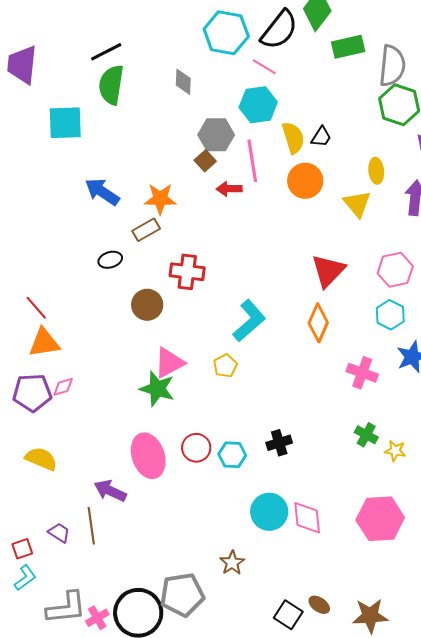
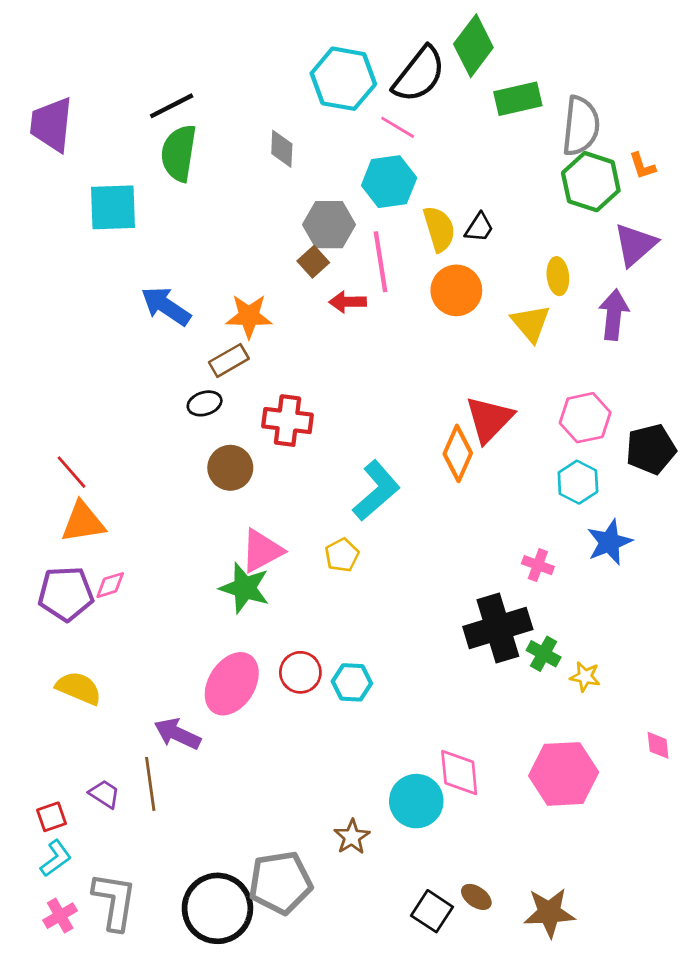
black ellipse: (110, 260) -> (205, 403), moved
orange diamond: (318, 323) -> (458, 453), moved
pink cross: (362, 373) -> (538, 565), size x0.7
black cross: (279, 443) -> (498, 628), moved, size x1.8
pink ellipse: (148, 456) -> (232, 684), turned 51
cyan circle: (269, 512) -> (416, 801), moved
gray L-shape: (66, 608) -> (114, 901), turned -75
pink cross: (97, 618) -> (60, 916), moved

